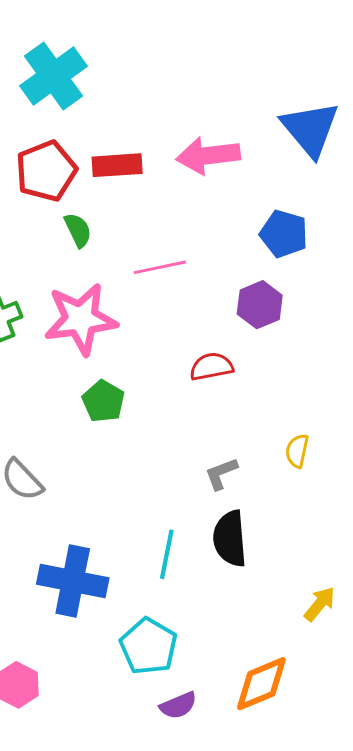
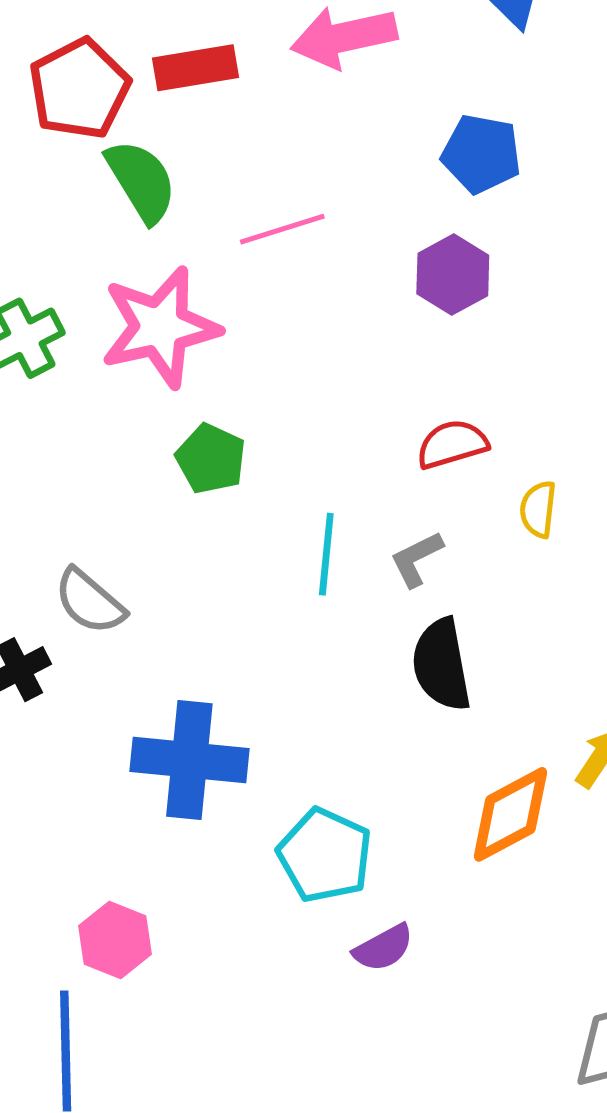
green semicircle: (78, 230) -> (141, 181), size x1.5
red semicircle: (211, 367) -> (452, 444), moved
cyan line: (167, 554) -> (326, 554), moved
orange diamond: (261, 684) -> (510, 814), moved

